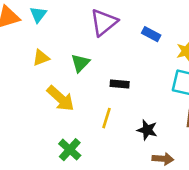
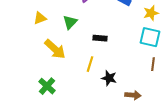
black star: (147, 130) -> (109, 78), moved
green cross: (70, 150) -> (47, 86), moved

